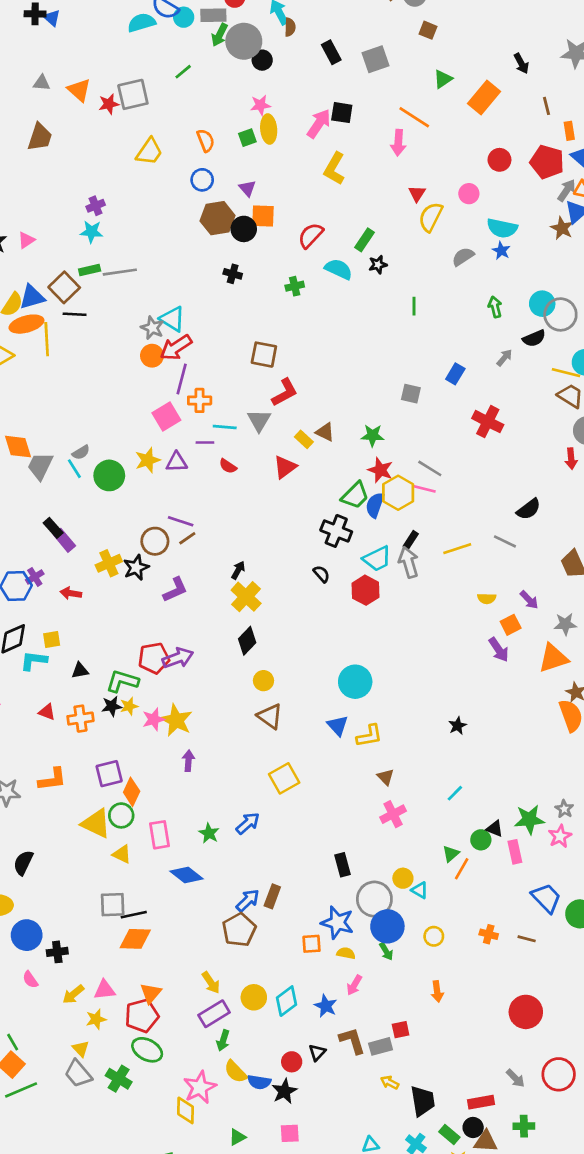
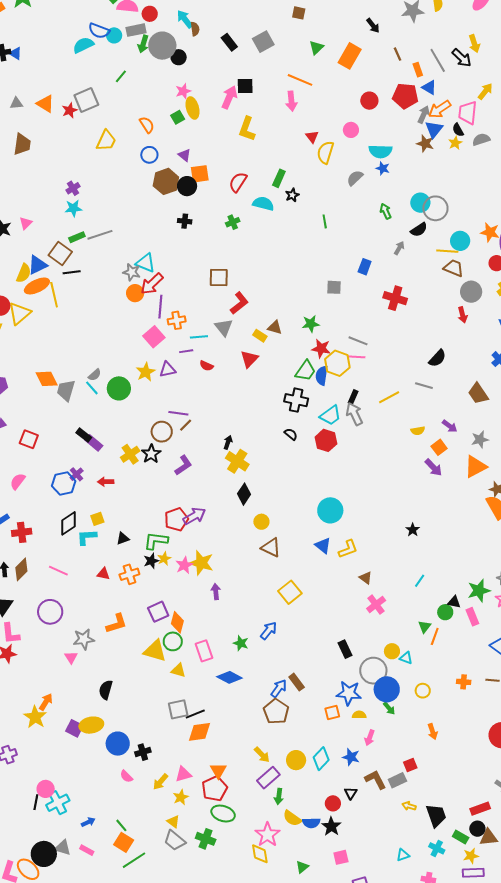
brown rectangle: (272, 896) -> (297, 682), turned -48

